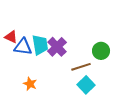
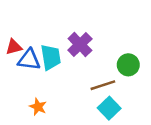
red triangle: (11, 37) -> (14, 47), turned -40
purple cross: (57, 47) -> (80, 44), moved

